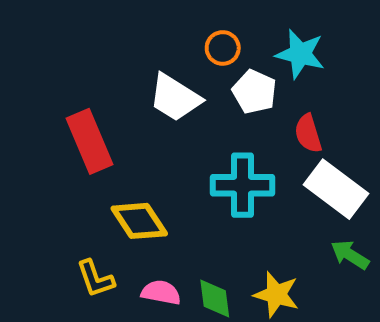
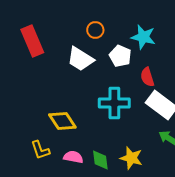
orange circle: (223, 48) -> (95, 30), moved
red rectangle: (89, 141) -> (32, 41), moved

